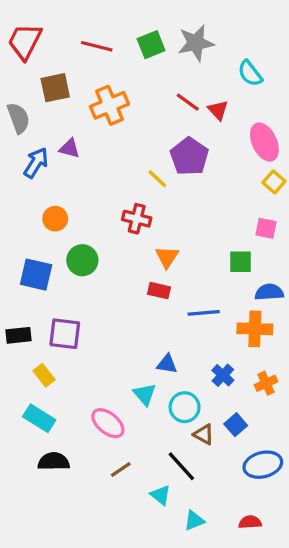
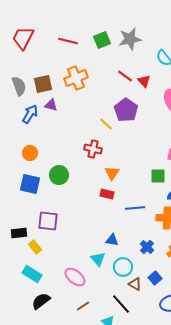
brown square: (55, 88) -> (43, 84), moved
orange circle: (55, 219) -> (30, 153), moved
black rectangle: (18, 335) -> (19, 233), moved
black semicircle: (54, 461) -> (41, 301), turned -36

